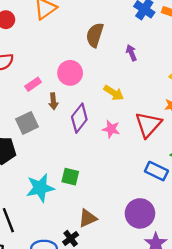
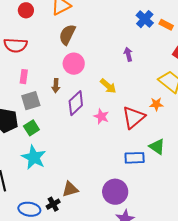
brown semicircle: (95, 35) -> (67, 35), moved
pink rectangle: (33, 84) -> (24, 77), moved, turned -56
blue rectangle: (156, 171) -> (135, 158), turned -36
green square: (70, 177) -> (31, 128), moved, turned 35
cyan star: (40, 188) -> (34, 157), turned 30

